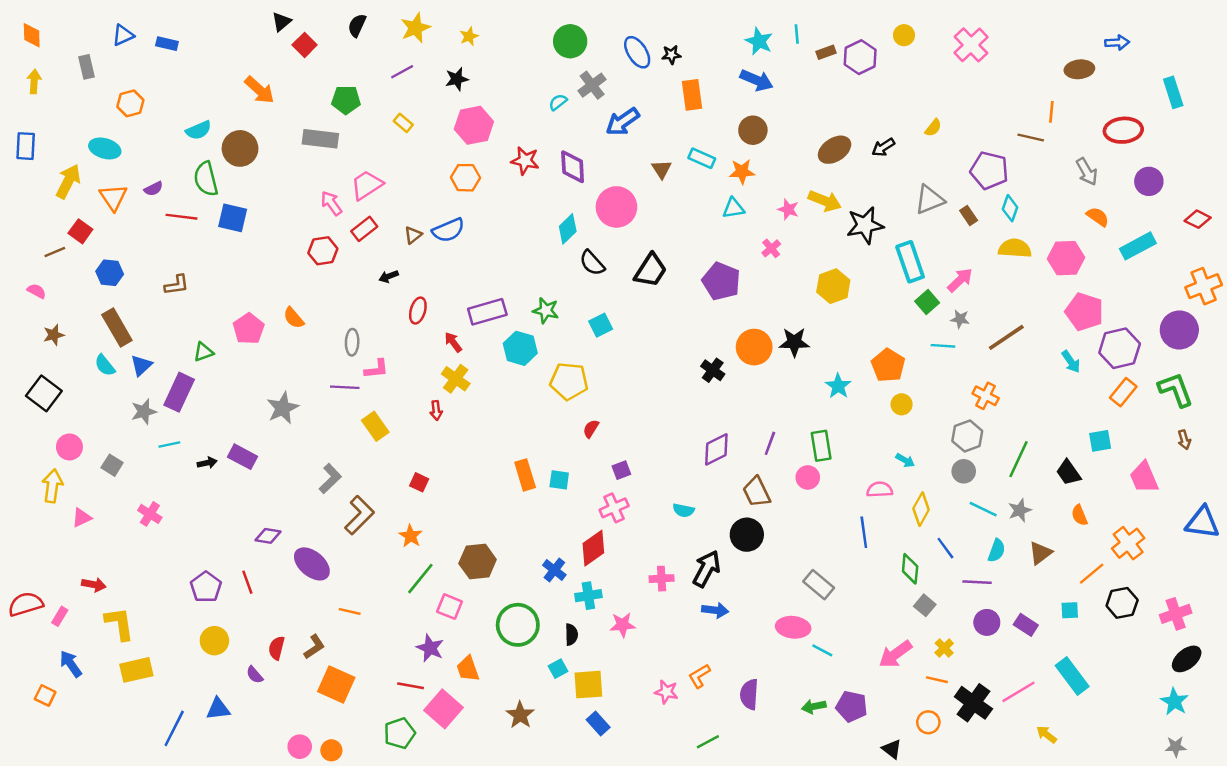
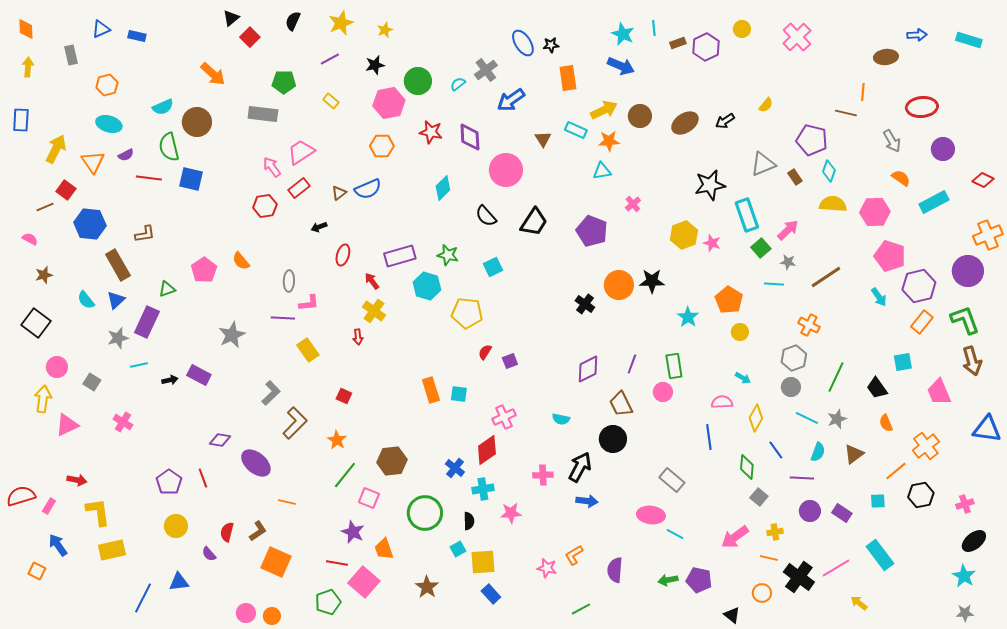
green circle: (570, 41) -> (418, 81), moved
cyan rectangle: (1173, 92) -> (969, 40), moved, turned -55
brown circle: (753, 130) -> (640, 116), moved
cyan ellipse: (105, 148) -> (109, 124), moved
yellow arrow: (825, 201) -> (604, 110), moved, turned -48
pink star: (788, 209) -> (712, 243), moved
cyan diamond: (568, 229) -> (443, 188), moved
blue hexagon: (110, 273) -> (90, 224), size x1.4
brown rectangle: (117, 328) -> (118, 265), moved
brown arrow: (1184, 440) -> (972, 361), size x1.8
purple square: (621, 470) -> (510, 361), moved
pink triangle: (82, 518) -> (67, 425), size x1.4
pink cross: (1176, 614) -> (965, 504), size x0.7
yellow cross: (944, 648) -> (775, 532), turned 35

